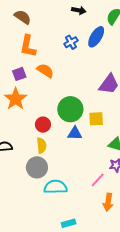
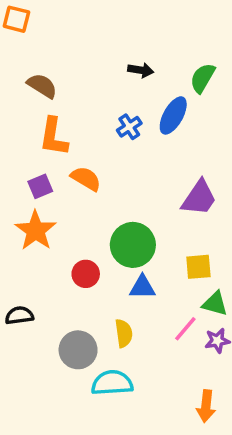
yellow square: (96, 119) -> (198, 267), moved
yellow semicircle: (41, 146) -> (124, 333), moved
pink line: (98, 180) -> (185, 329), moved

